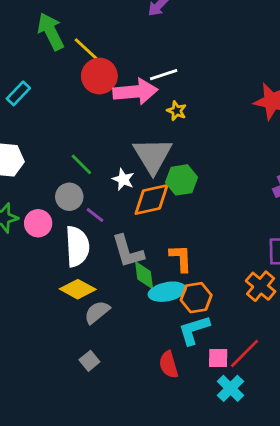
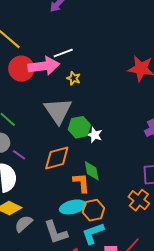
red circle: (99, 76) -> (21, 69), moved
white star: (123, 179) -> (95, 135), moved
orange diamond: (151, 199) -> (57, 158), moved
gray L-shape: (128, 251) -> (56, 232), moved
green diamond: (144, 275) -> (92, 171), moved

